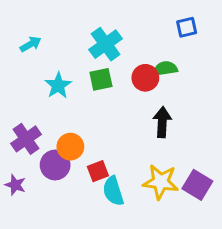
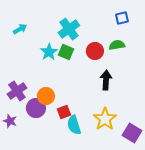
green semicircle: (165, 69) -> (117, 45), moved
green square: (101, 79) -> (66, 52), turned 35
cyan star: (58, 85) -> (49, 52), moved
yellow star: (161, 182) -> (105, 119), turned 30
purple square: (197, 185) -> (132, 133), moved

